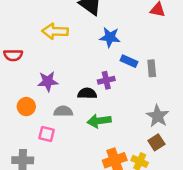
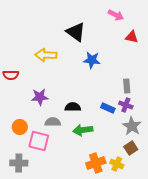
blue rectangle: (129, 61) -> (108, 108), moved
purple cross: (106, 80) -> (126, 105), moved, turned 32
orange circle: (26, 107) -> (20, 127), moved
pink square: (47, 134) -> (39, 141), size x1.5

